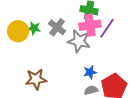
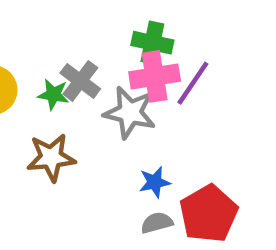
green star: (34, 28) -> (53, 94), moved
brown star: (36, 79) -> (51, 157), moved

